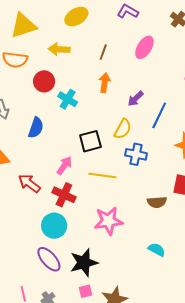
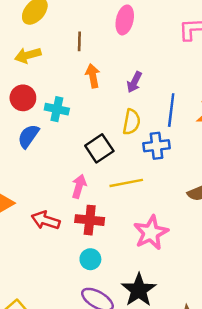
blue line: (159, 115) -> (171, 110), moved
blue semicircle: (36, 128) -> (28, 136), moved, turned -145
cyan circle: (54, 226) -> (90, 259), size x0.7

